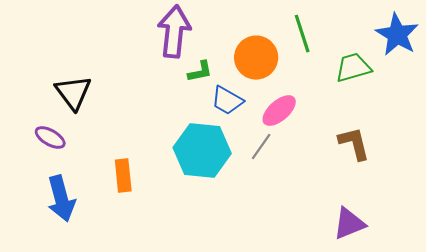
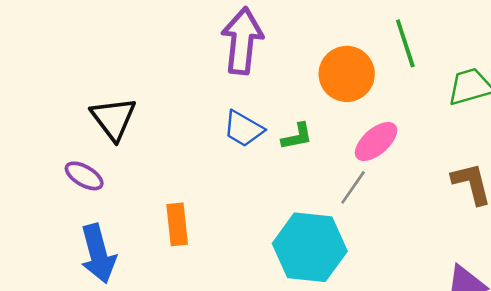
green L-shape: (200, 72) -> (297, 136), moved
blue trapezoid: (227, 101) -> (243, 129), moved
cyan hexagon: (202, 151) -> (310, 247), moved

